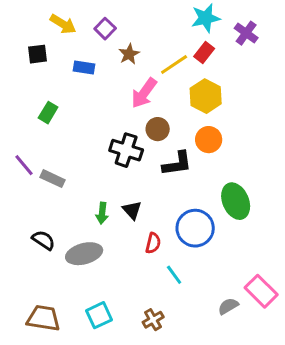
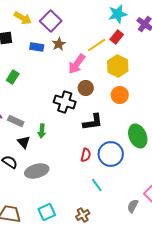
purple square: (105, 29) -> (51, 21), size x1.5
brown star: (129, 54) -> (59, 44), moved
black L-shape: (177, 164) -> (93, 122), moved
black triangle: (132, 210) -> (24, 142), moved
green arrow: (102, 213) -> (42, 131), moved
red semicircle: (153, 243) -> (86, 155), moved
gray semicircle: (228, 306) -> (133, 206), turned -32

